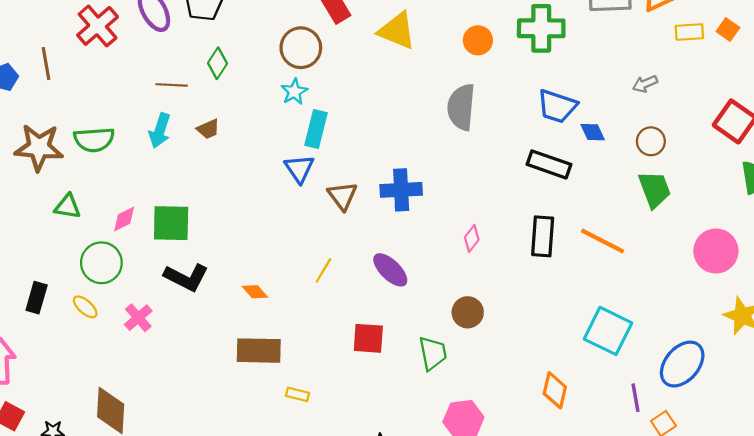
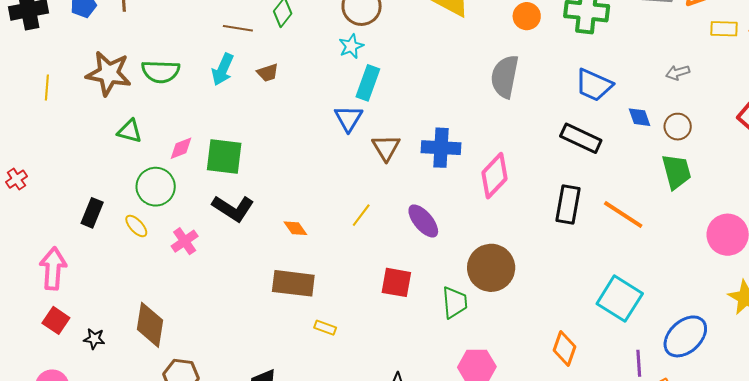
blue diamond: (593, 132) -> (639, 117), moved
pink diamond: (472, 238) -> (494, 176), moved, size x1.8
brown circle: (468, 312) -> (491, 268), size x1.6

